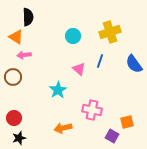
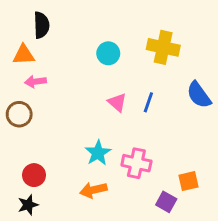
yellow cross: (110, 32) -> (163, 47), turned 30
orange triangle: (16, 37) -> (24, 55), turned -35
blue line: (100, 61) -> (148, 102), moved
cyan star: (58, 90) -> (98, 153), moved
red circle: (14, 118) -> (34, 175), moved

